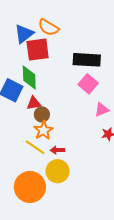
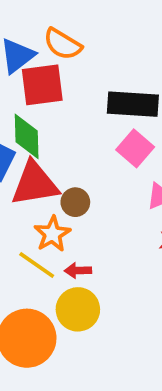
red triangle: (34, 103) -> (35, 184), size x1.8
brown circle: (42, 114) -> (75, 202), moved

